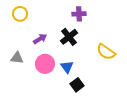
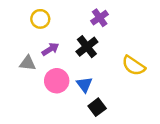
yellow circle: (20, 14) -> (40, 19), moved
purple cross: (79, 14) -> (100, 18), turned -32
gray triangle: (17, 58) -> (28, 63), moved

